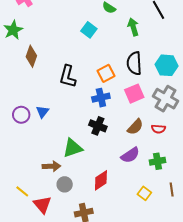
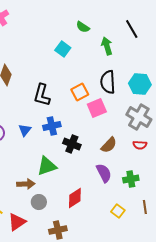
pink square: (134, 94) -> (97, 108), moved
blue cross: (101, 98) -> (52, 126), moved
blue triangle: (42, 112) -> (25, 130), moved
red semicircle: (158, 129) -> (140, 145), moved
purple semicircle: (130, 155) -> (104, 173), turned -84
red triangle: (42, 205) -> (17, 222), turned 36

